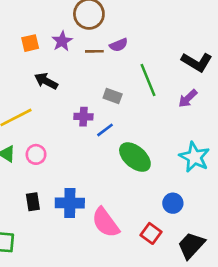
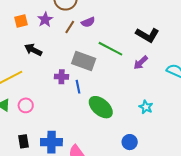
brown line: (94, 51) -> (70, 27), turned -56
green line: (148, 80) -> (110, 49), turned -40
gray rectangle: (113, 96) -> (84, 61), size x1.6
blue line: (105, 130) -> (78, 87), turned -64
cyan star: (194, 157) -> (146, 107), size x0.6

